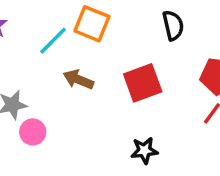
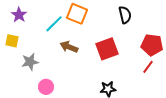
pink circle: (33, 132) -> (46, 87), moved

